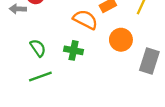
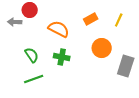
orange semicircle: (85, 20) -> (59, 29), moved

